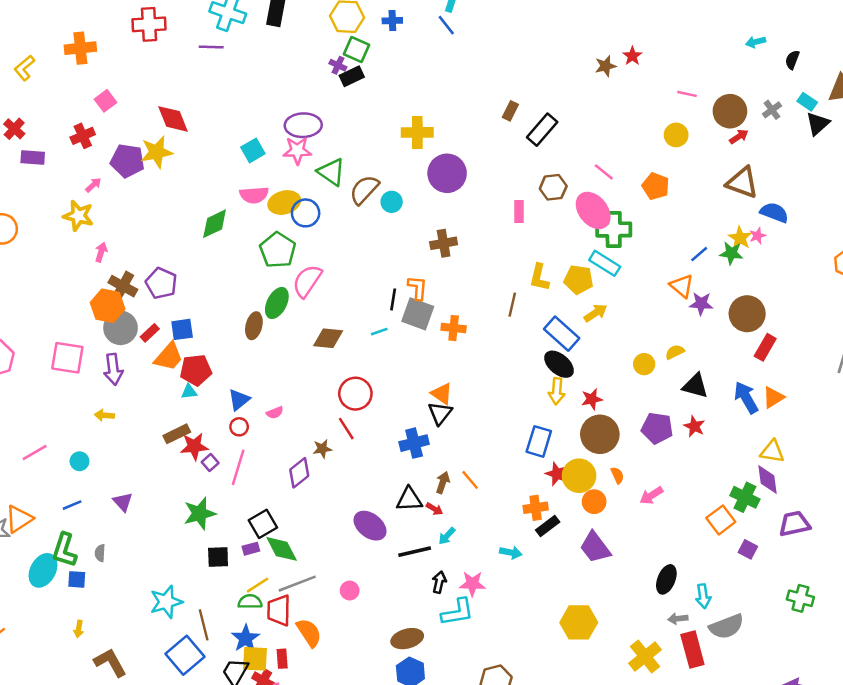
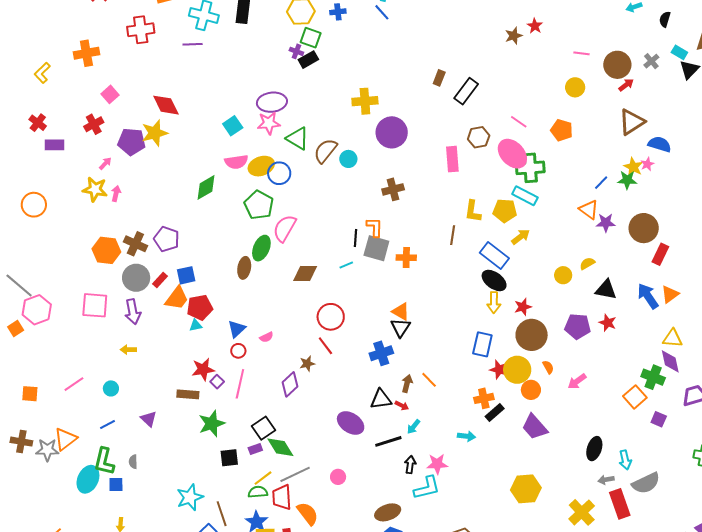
brown triangle: (742, 183) -> (632, 122), turned -48
pink rectangle: (519, 212) -> (452, 159), size x1.4
pink arrow: (101, 252) -> (116, 194), moved
orange hexagon: (108, 306) -> (106, 250), moved
brown rectangle: (177, 434) -> (188, 394), moved, turned 35

